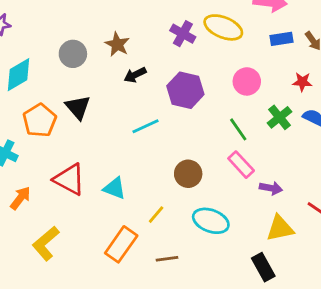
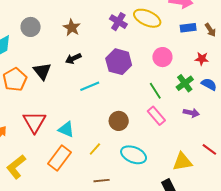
gray circle: (73, 54) -> (31, 27), moved
black arrow: (135, 75) -> (73, 59), moved
red triangle: (69, 179) -> (34, 122), turned 30
purple arrow: (271, 188) -> (191, 113), moved
orange rectangle: (121, 244) -> (60, 158), moved

